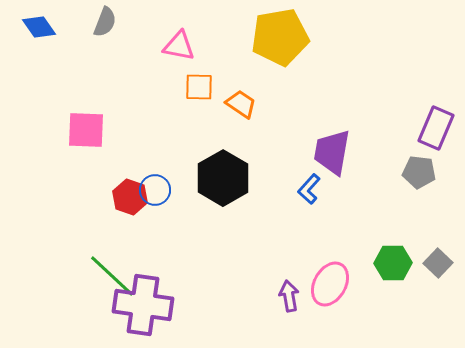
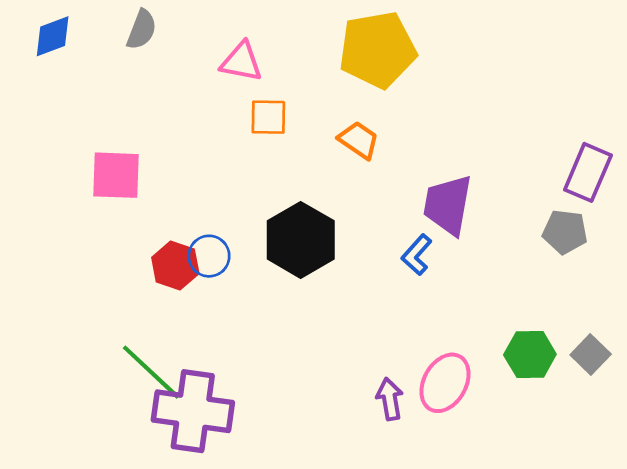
blue diamond: (39, 27) -> (53, 36), turned -76
orange trapezoid: (241, 104) -> (359, 140), moved

